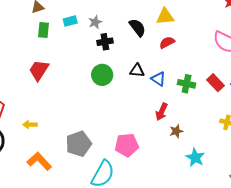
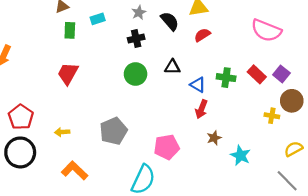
gray star: (95, 22) -> (139, 12), moved
blue triangle: (158, 79) -> (198, 85), moved
brown star: (176, 131) -> (214, 138), moved
gray pentagon: (79, 144) -> (113, 131), moved

